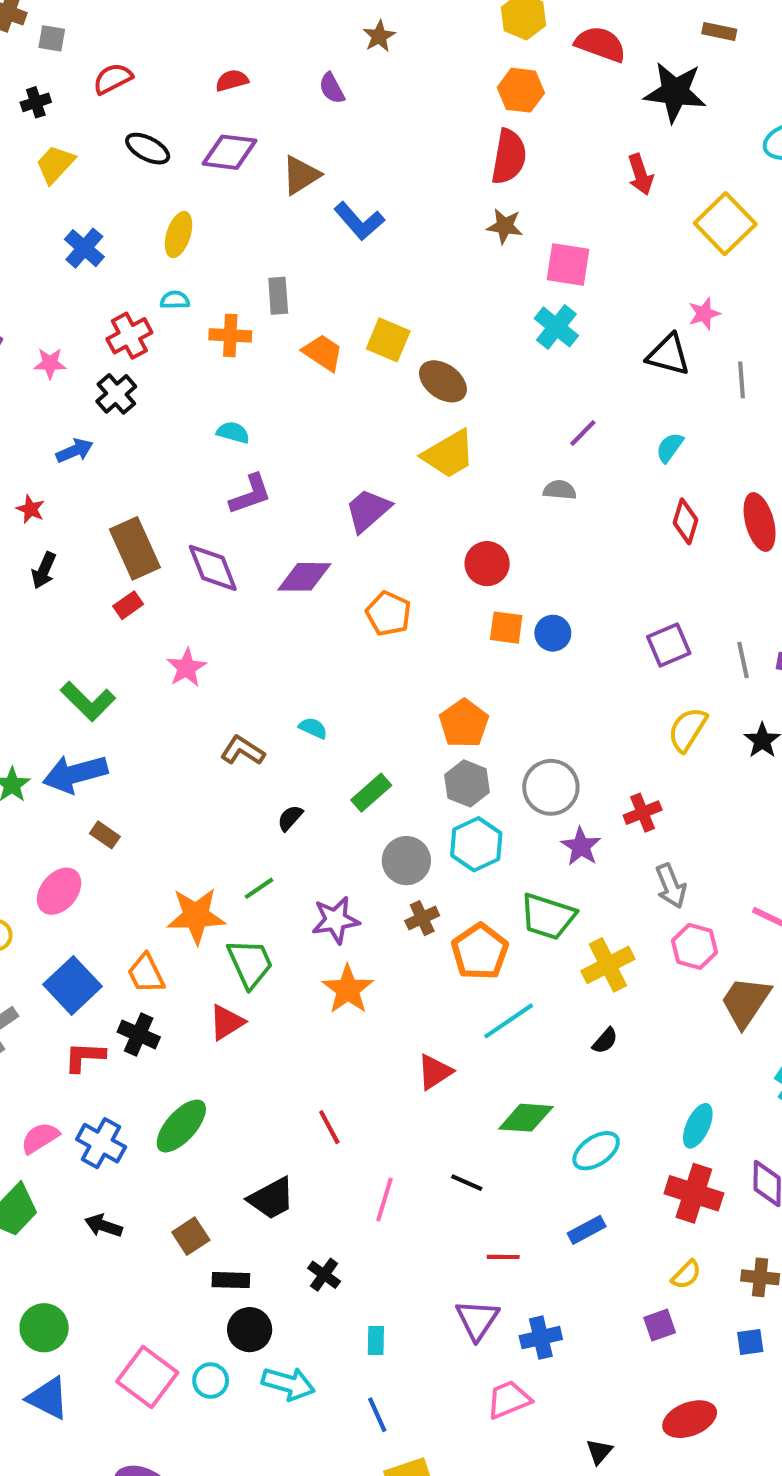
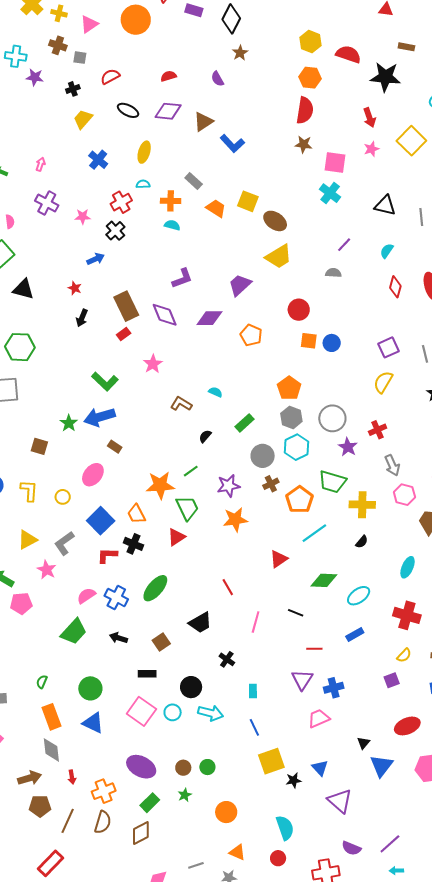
gray rectangle: (278, 296) -> (194, 181), turned -42
pink star: (704, 314) -> (371, 149), moved
cyan semicircle: (233, 432) -> (172, 225), moved
yellow semicircle: (687, 729) -> (383, 382), moved
yellow cross: (608, 965) -> (362, 505), turned 30
orange star: (348, 989) -> (235, 520), turned 30
cyan ellipse: (698, 1126) -> (408, 567), moved
black rectangle: (231, 1280) -> (147, 674), moved

